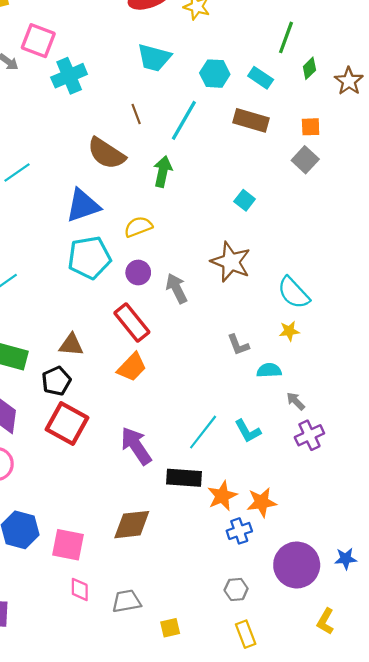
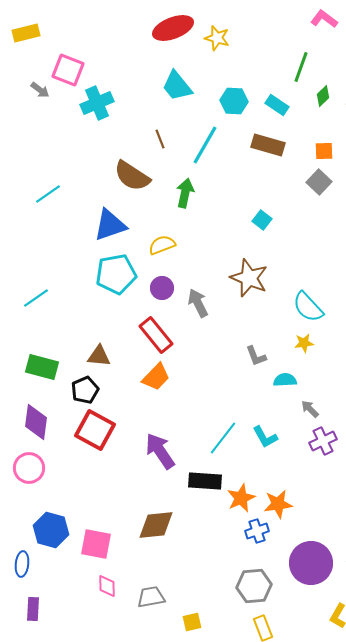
cyan trapezoid: (154, 58) -> (177, 86), turned 36
gray hexagon: (236, 589) -> (254, 586), size x1.6

